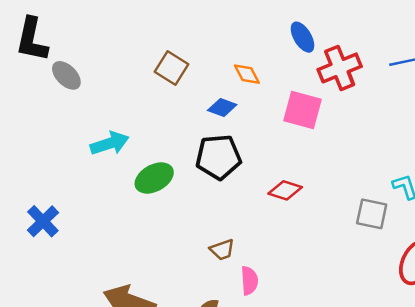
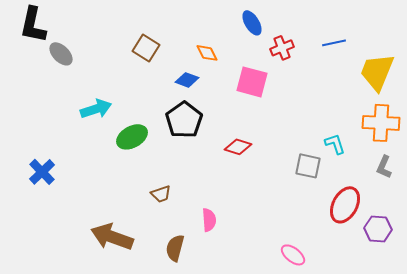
red cross: (340, 68) -> (282, 48), size x0.7
black pentagon: (218, 157) -> (184, 120), turned -30
brown trapezoid: (222, 250) -> (161, 194), moved

